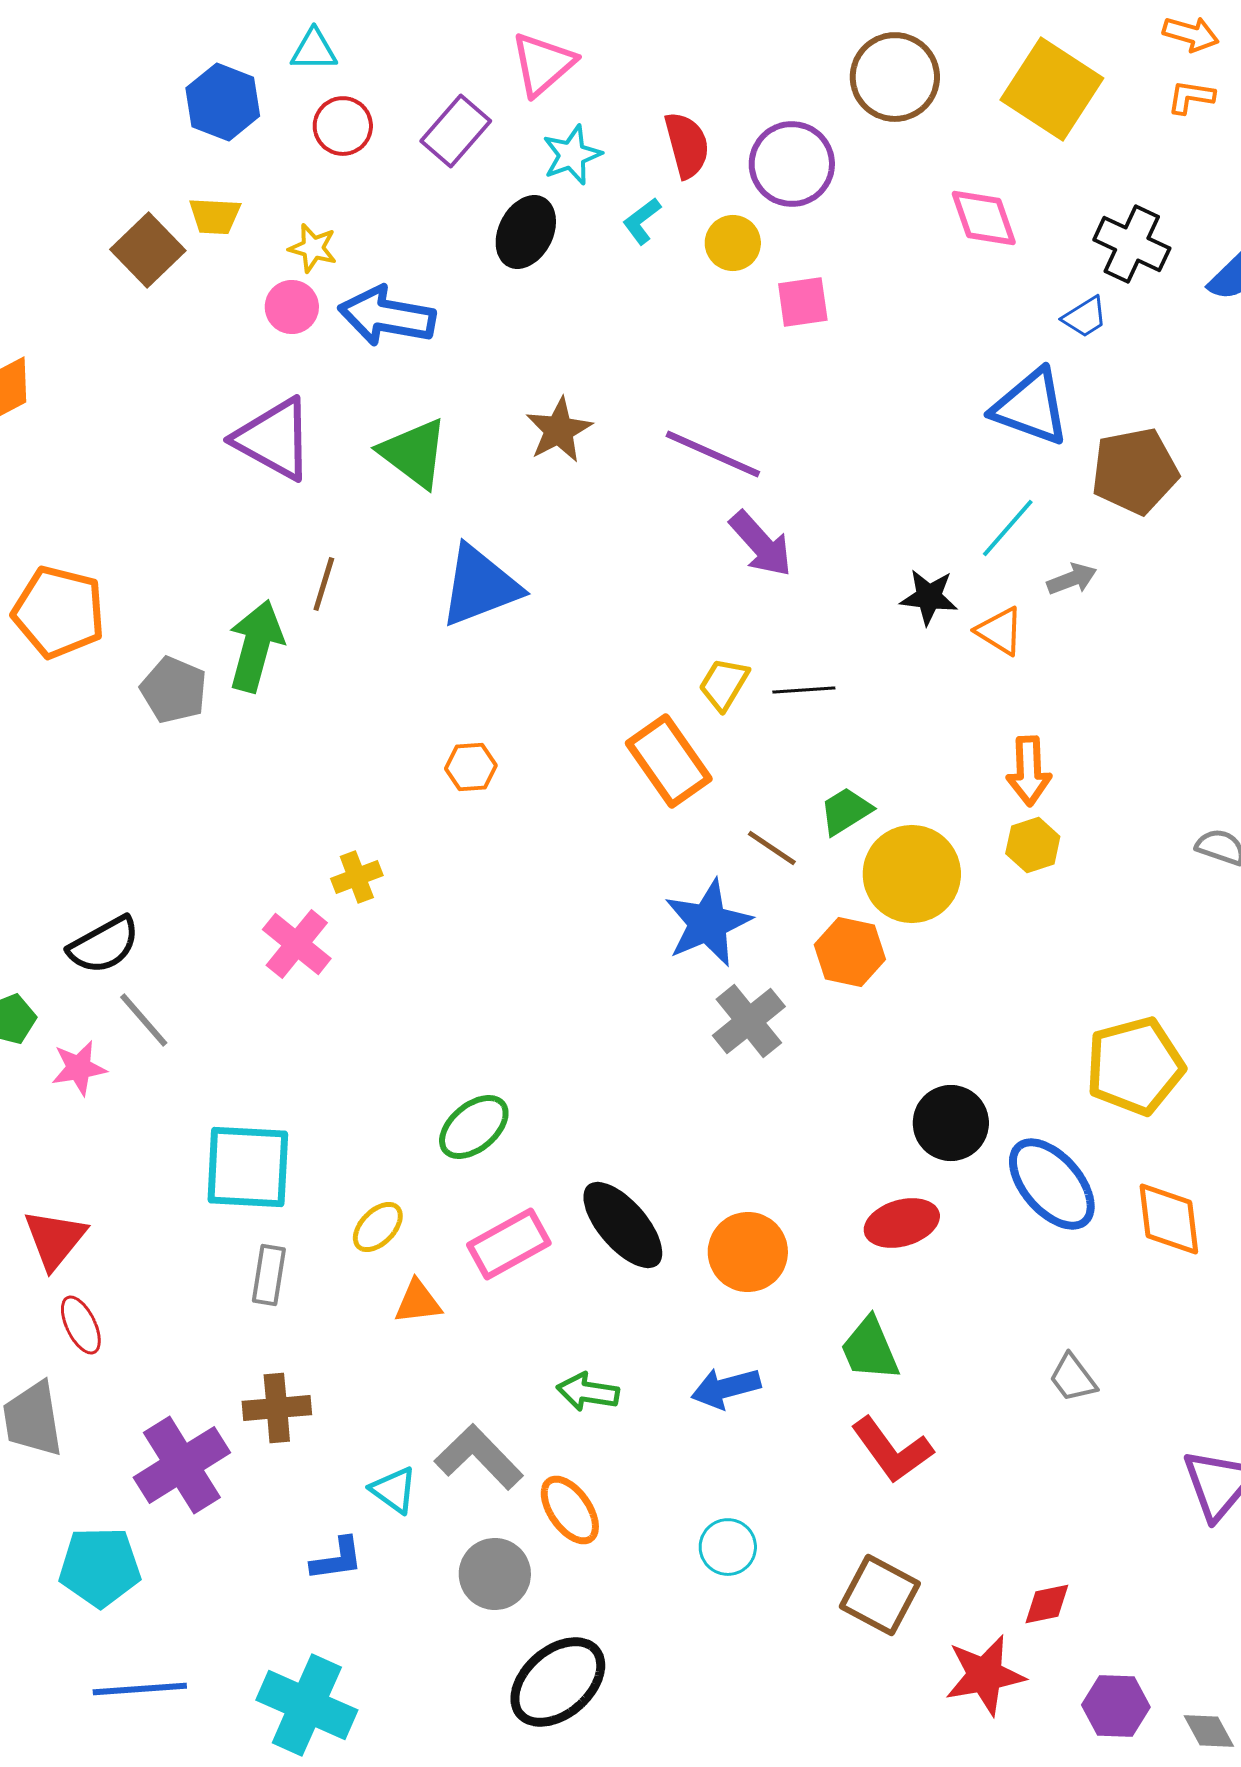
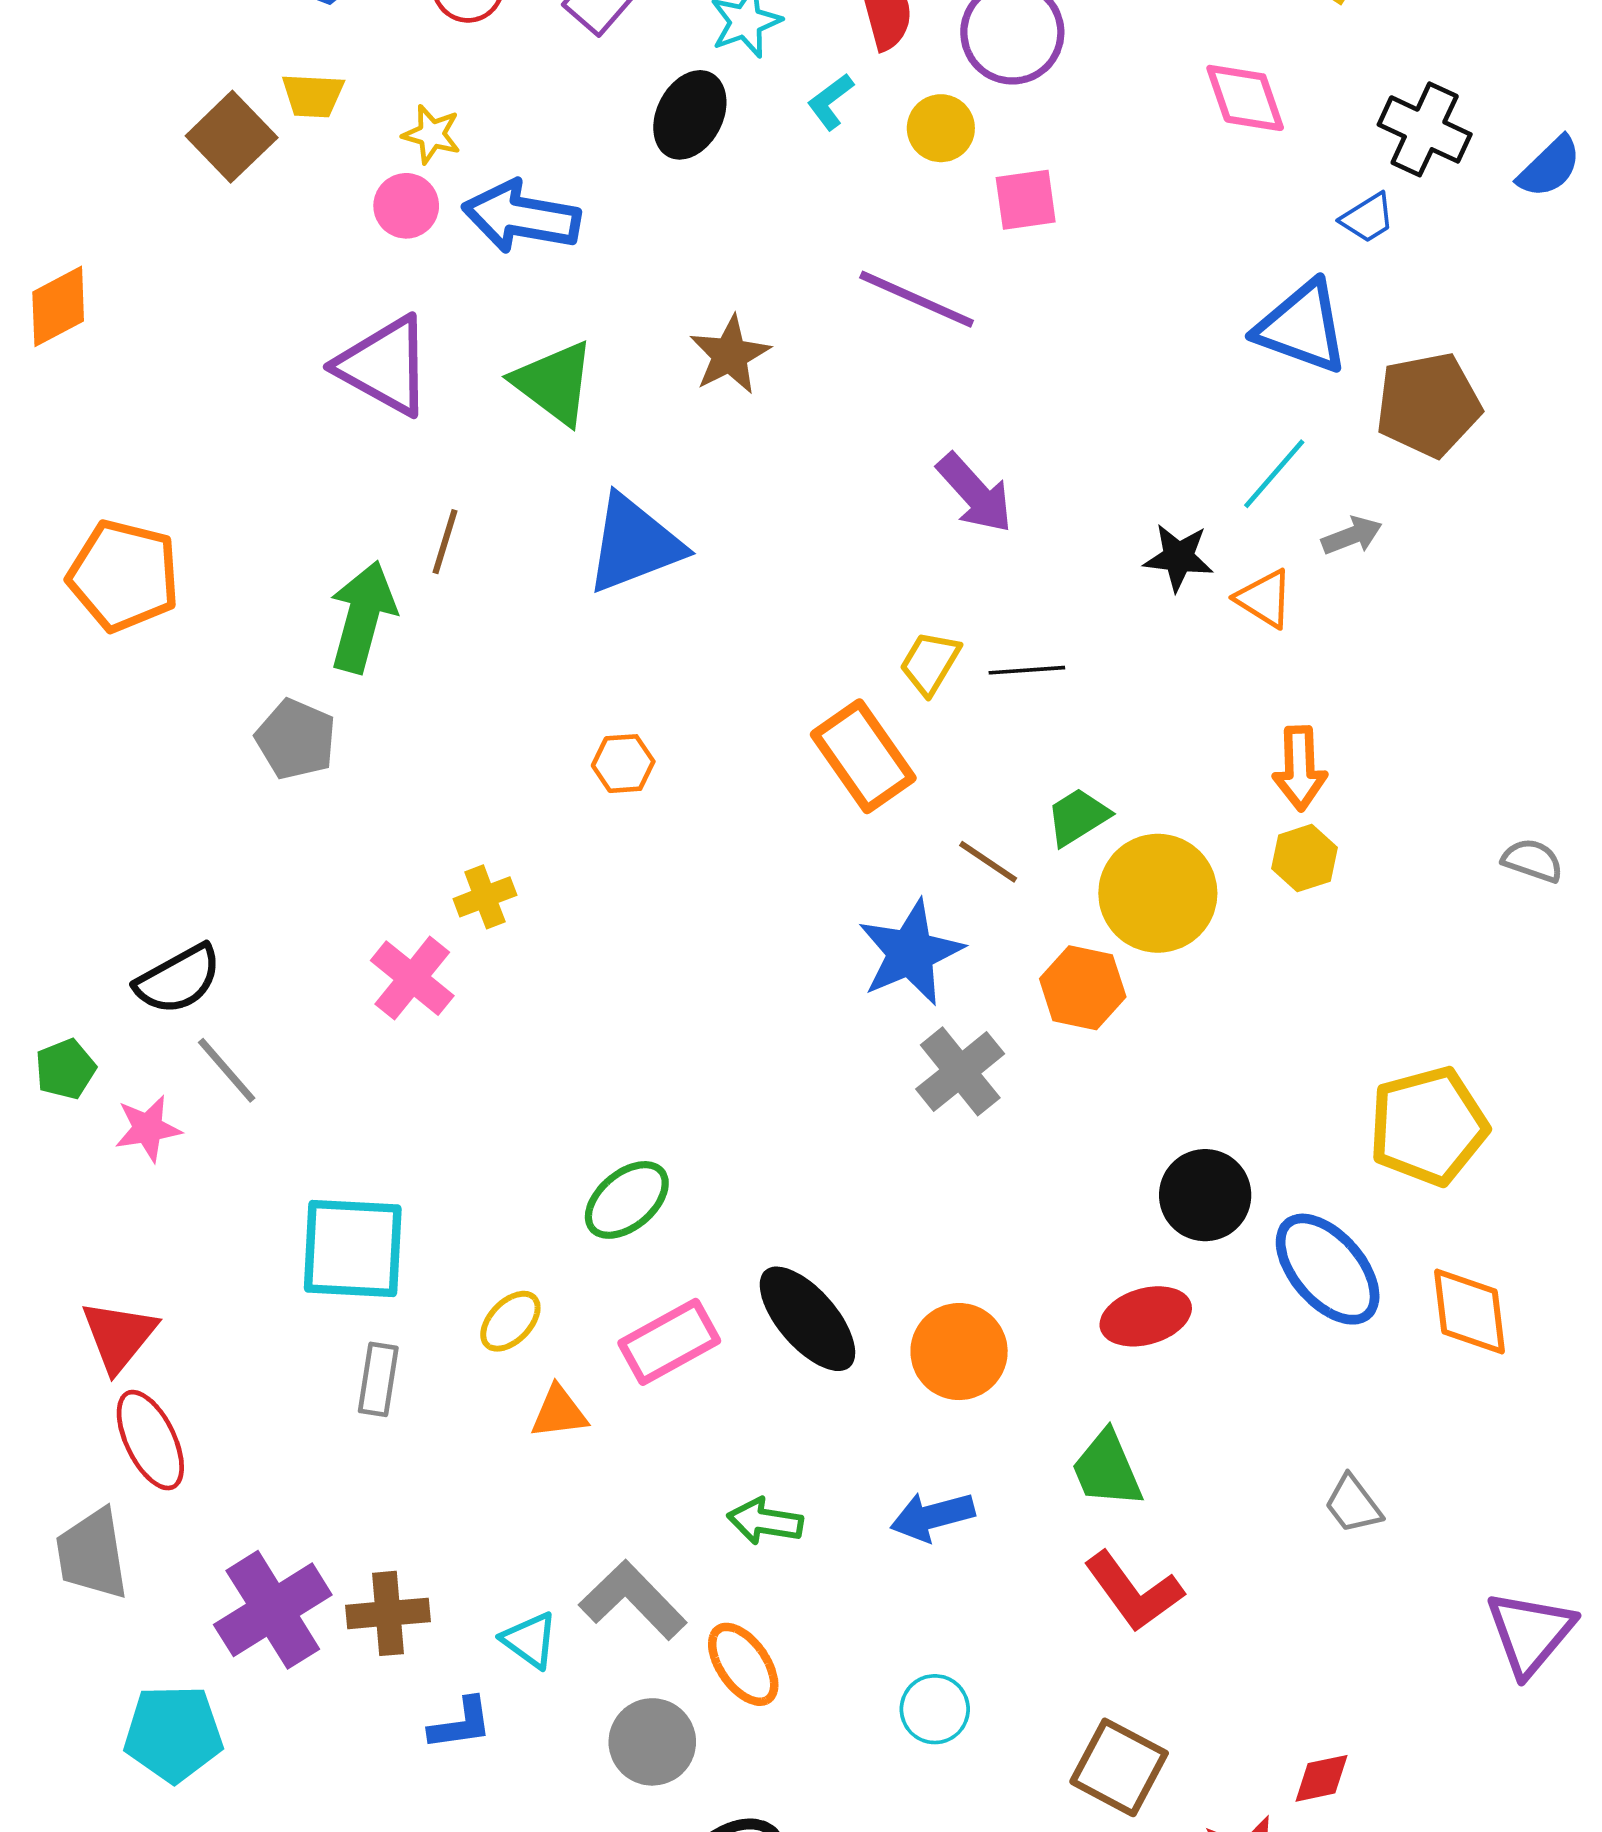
purple line: (713, 454) -> (917, 299), moved
gray pentagon: (174, 690) -> (296, 739), moved
red ellipse: (81, 1325) -> (150, 1440), size x1.4
brown cross: (277, 1408) -> (388, 1613), moved

